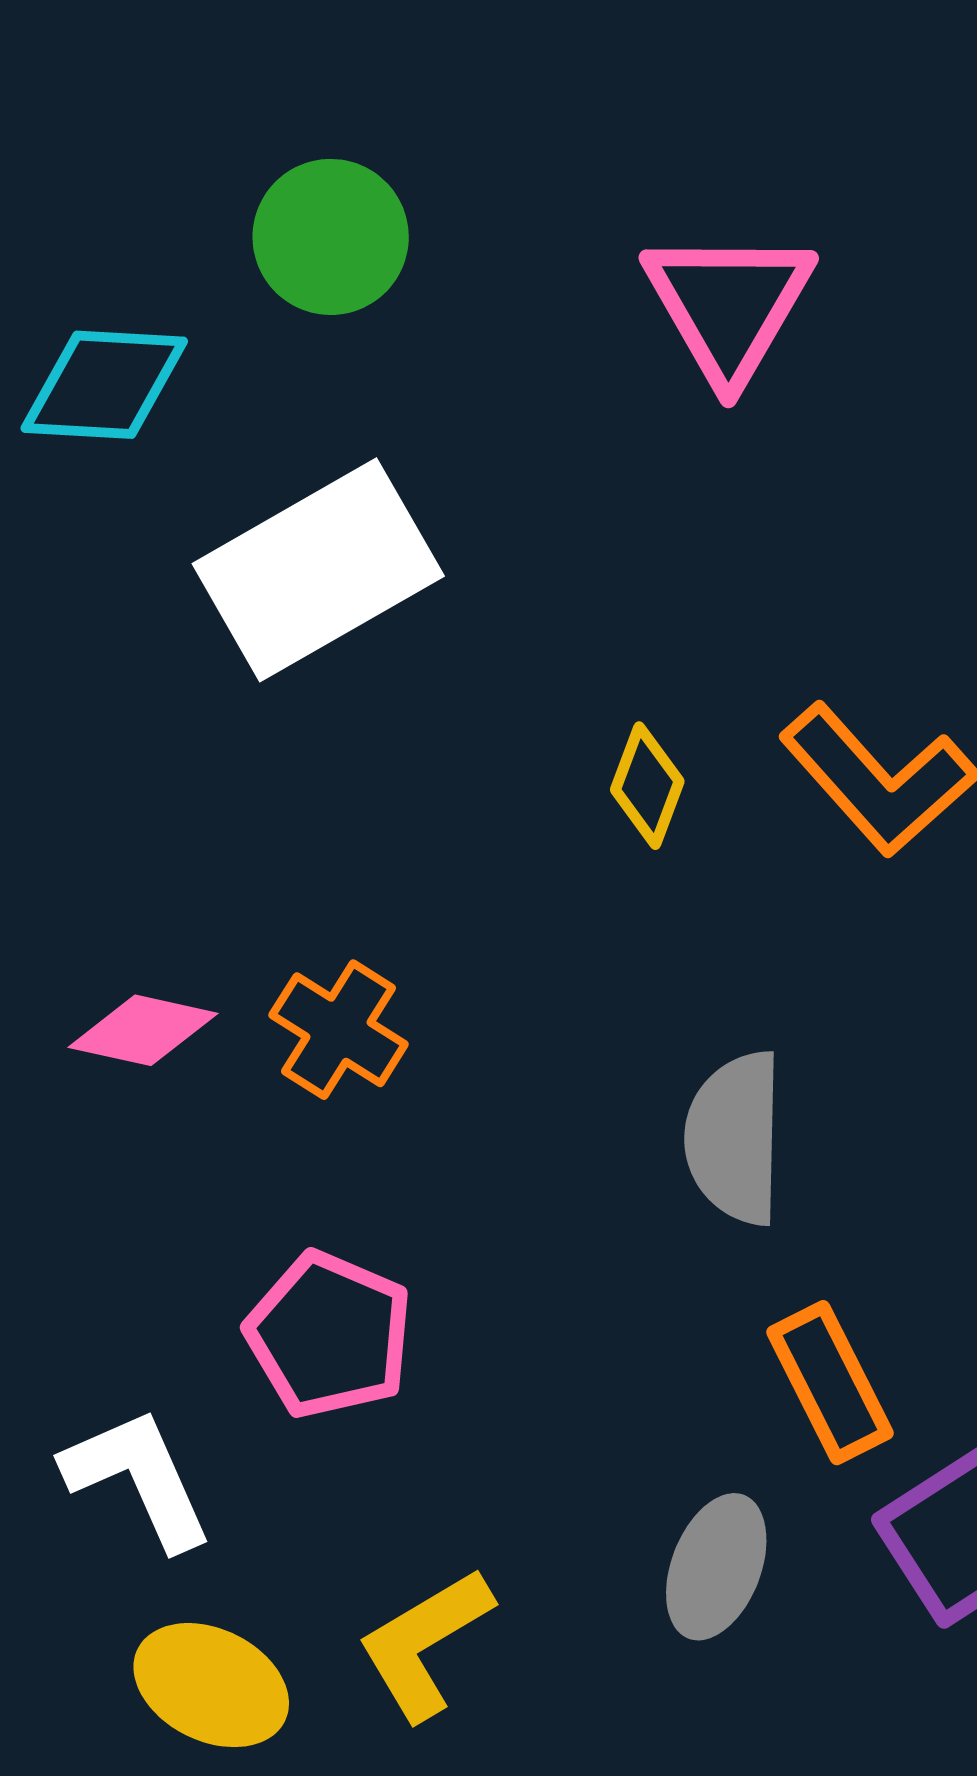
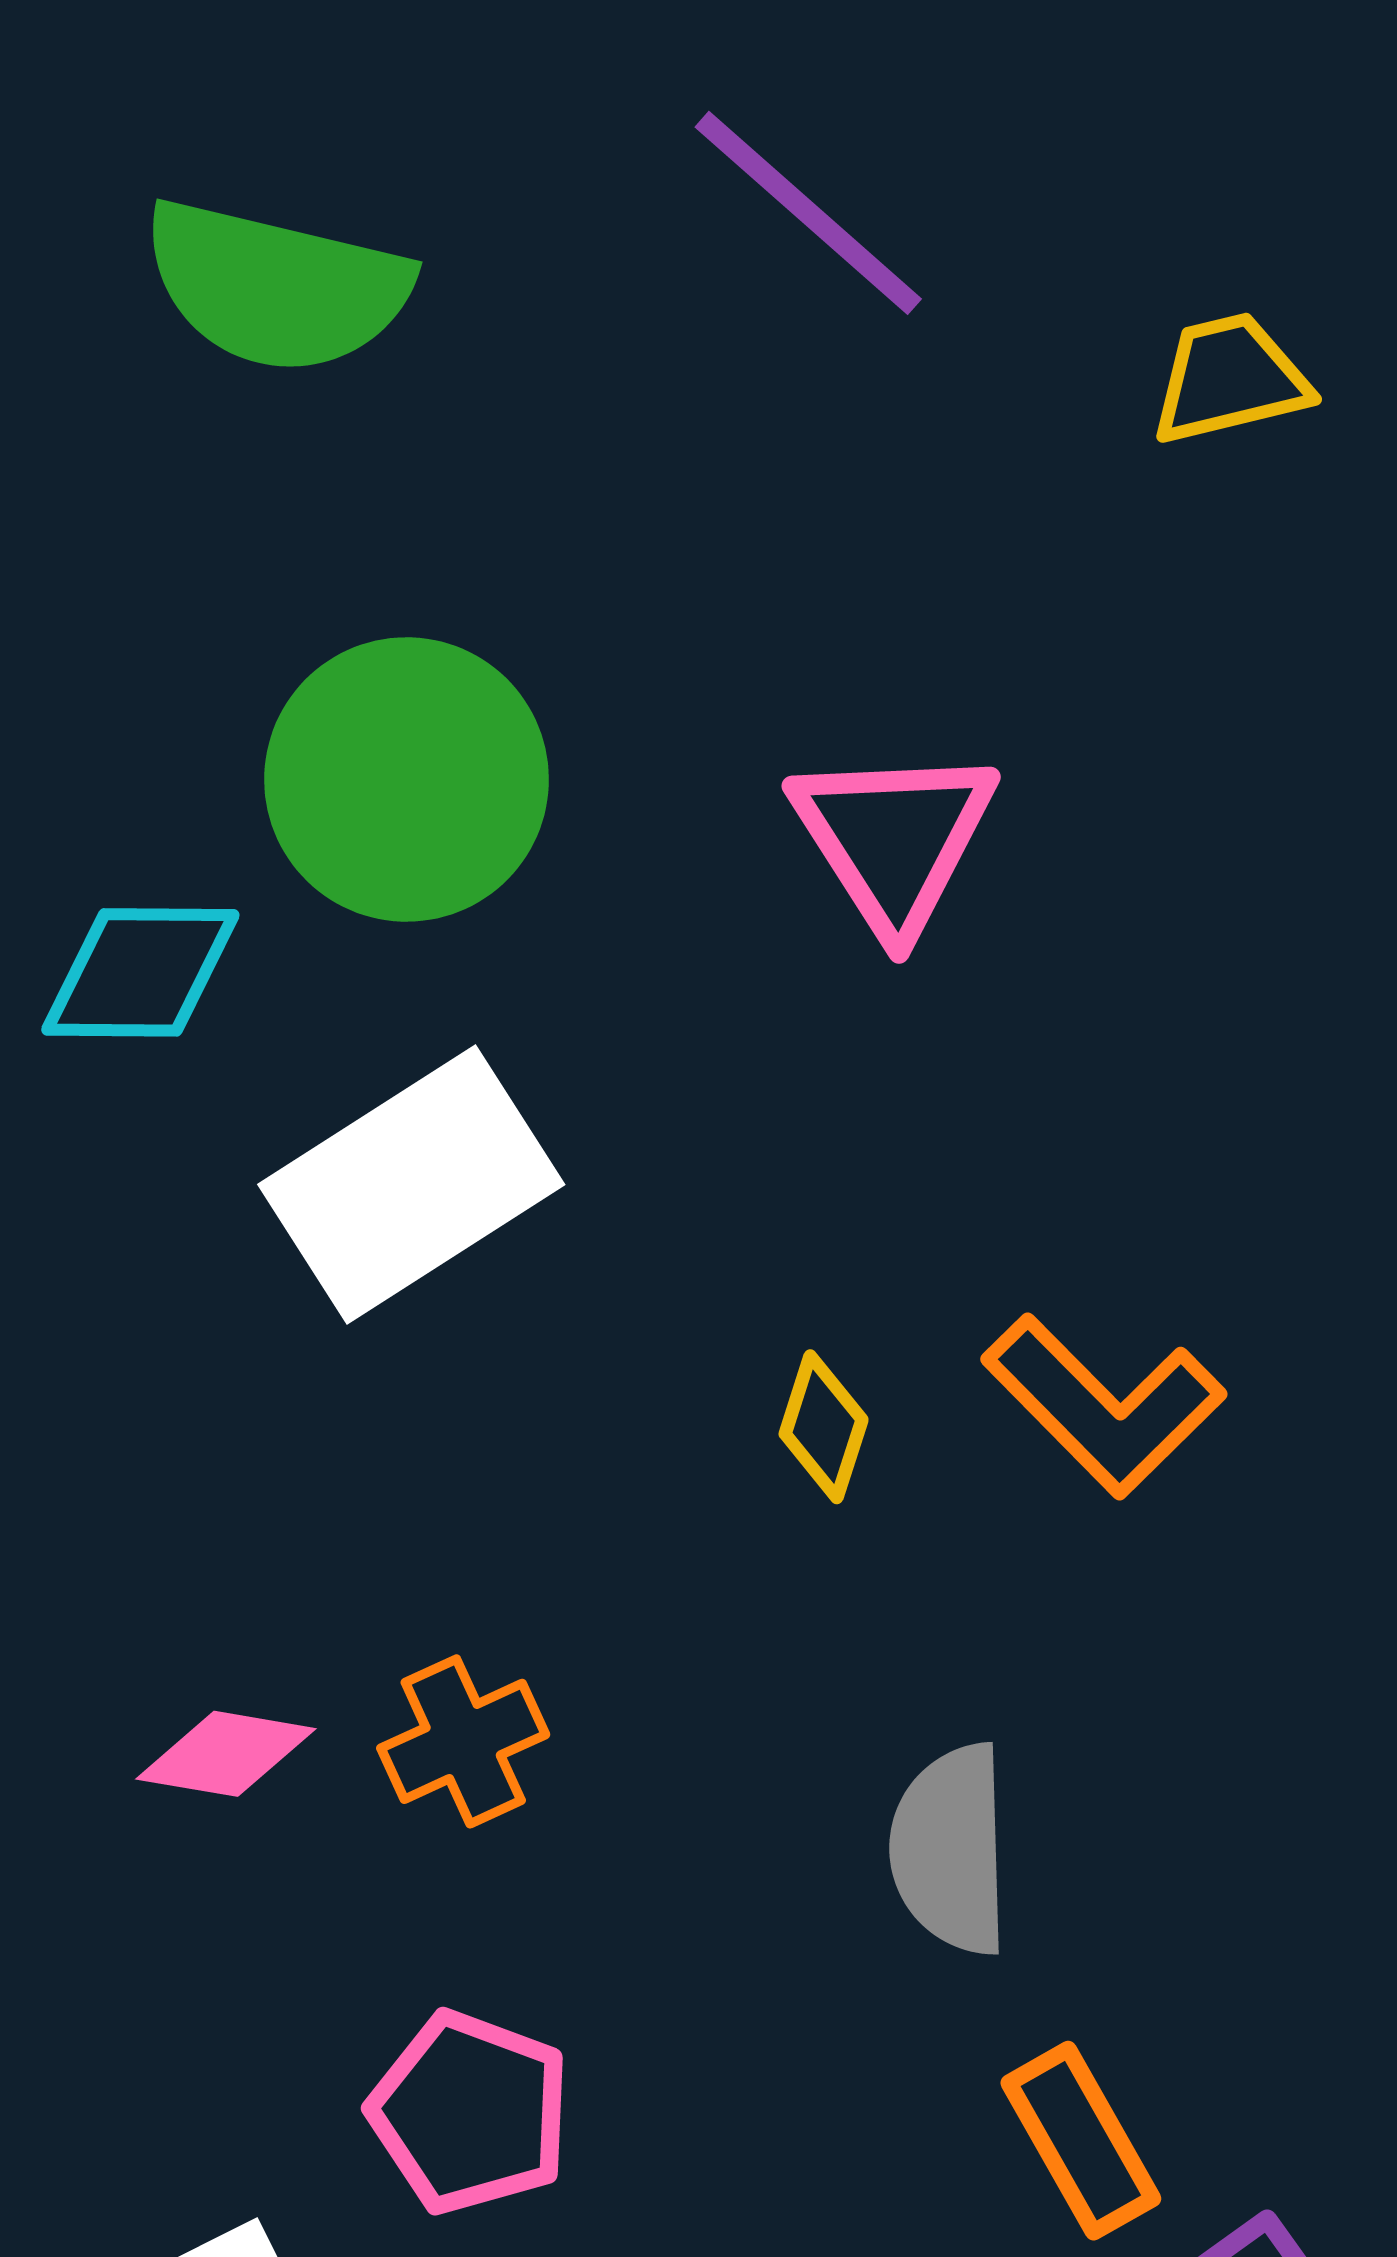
green circle: (331, 237) -> (407, 779), size x1.5
orange cross: (339, 1030) -> (463, 1741), turned 36

